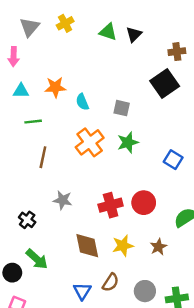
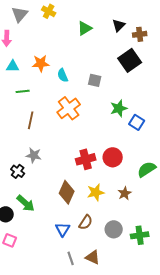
yellow cross: (65, 23) -> (49, 11), turned -32
green triangle: (108, 32) -> (85, 28), moved, turned -49
black triangle: (134, 34) -> (119, 25), moved
green star: (128, 142) -> (119, 108), moved
gray star: (63, 200) -> (34, 155), moved
brown diamond: (87, 246) -> (67, 192), turned 35

